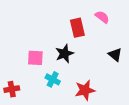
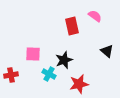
black star: (64, 54) -> (64, 60), moved
red cross: (12, 89) -> (11, 75), moved

